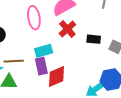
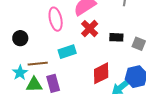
purple rectangle: (41, 66) -> (53, 83), moved
red diamond: (57, 77) -> (101, 73), moved

